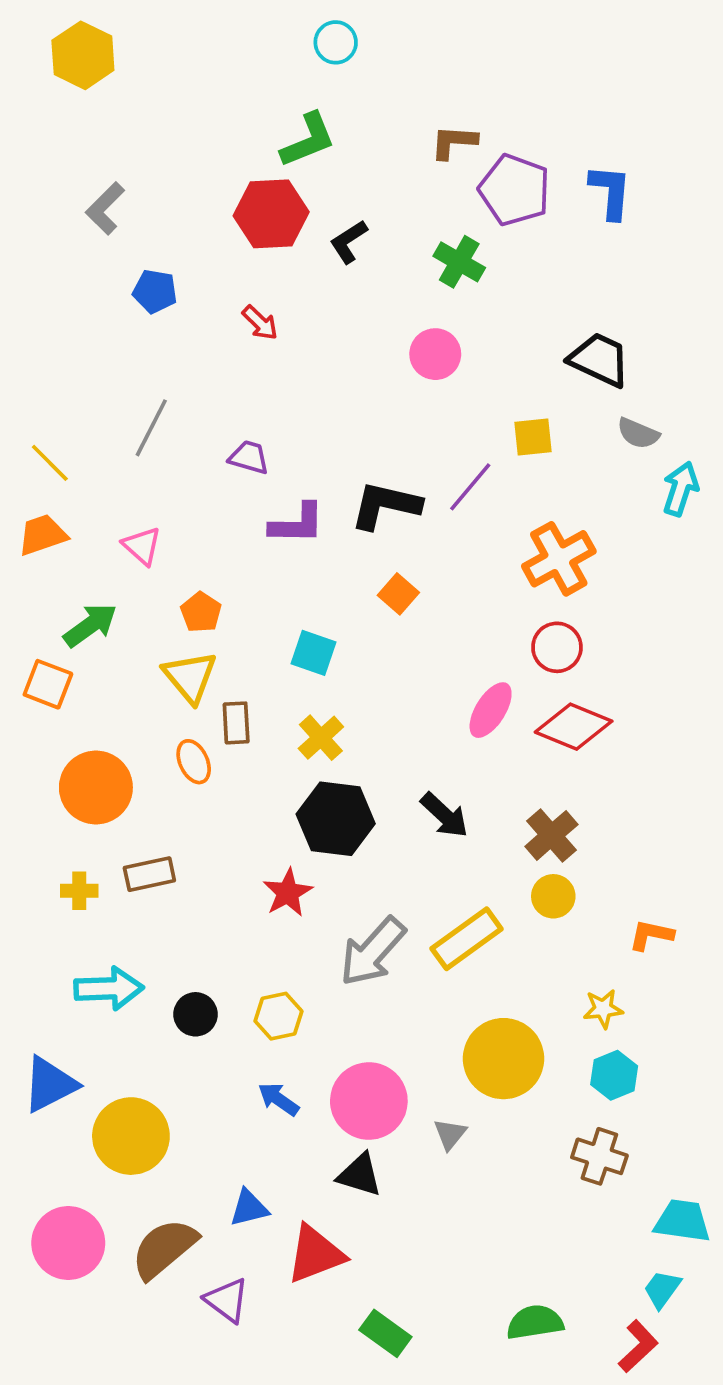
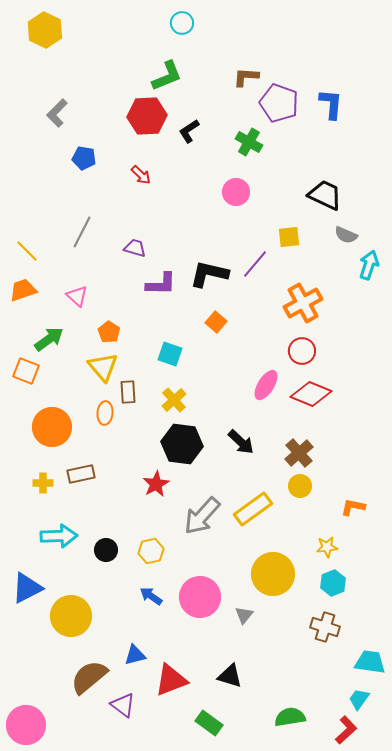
orange ellipse: (194, 762) -> (105, 413), turned 30
black triangle: (360, 1175) -> (230, 676), moved
pink circle: (68, 1243) -> (26, 725), moved

